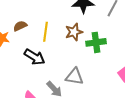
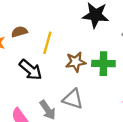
brown star: (74, 32) -> (76, 62), moved

